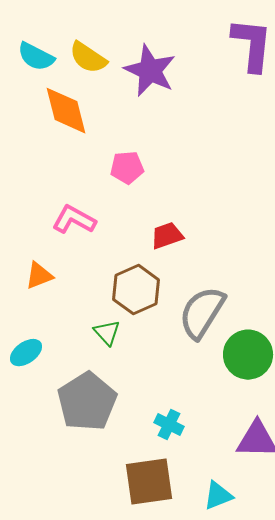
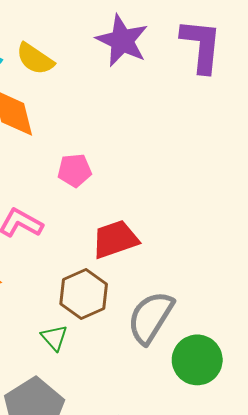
purple star: (150, 71) -> (122, 41), moved
red trapezoid: (167, 236) -> (115, 239), size x1.4

